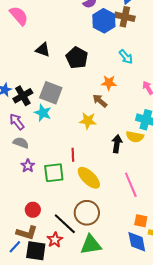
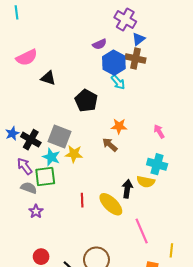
pink semicircle: (19, 16) -> (27, 57), turned 105
black triangle: (43, 50) -> (48, 78), moved
cyan arrow: (126, 57) -> (118, 82), moved
black cross: (23, 96) -> (31, 140), turned -30
yellow star: (88, 121) -> (74, 154), moved
green square: (54, 173) -> (45, 177), moved
yellow ellipse: (89, 178) -> (111, 204), moved

